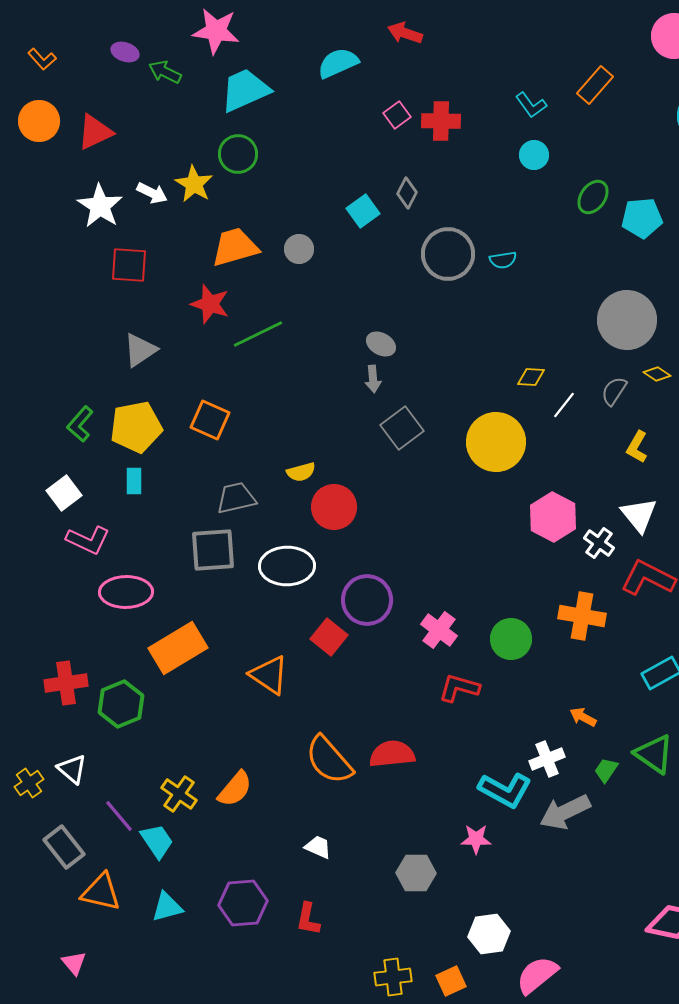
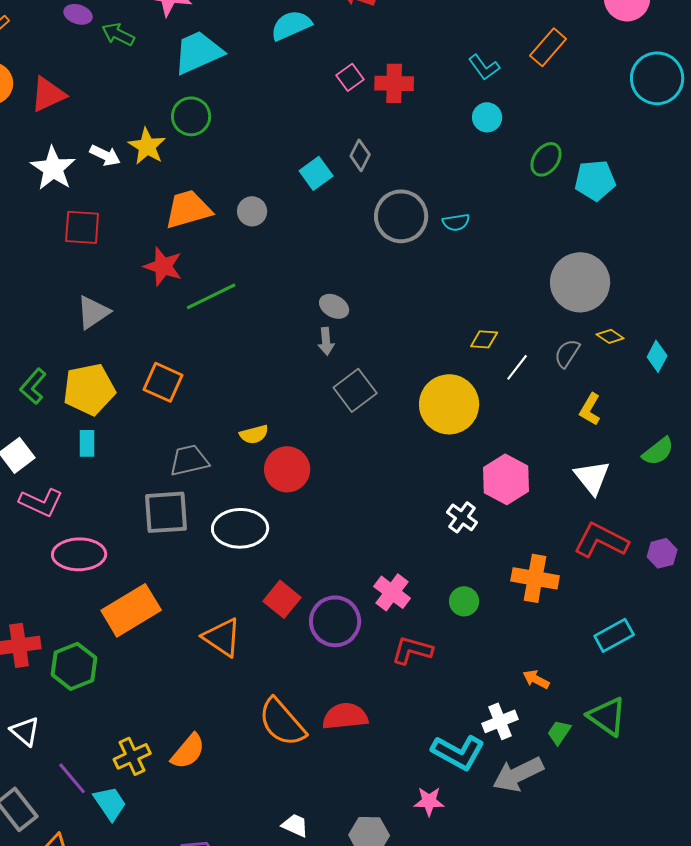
white cross: (599, 543) -> (462, 517), moved
purple circle: (367, 600) -> (335, 621), moved
green circle: (511, 639) -> (464, 601), size x0.7
yellow cross: (179, 794) -> (132, 756), turned 30
white trapezoid: (318, 847) -> (295, 825), moved

